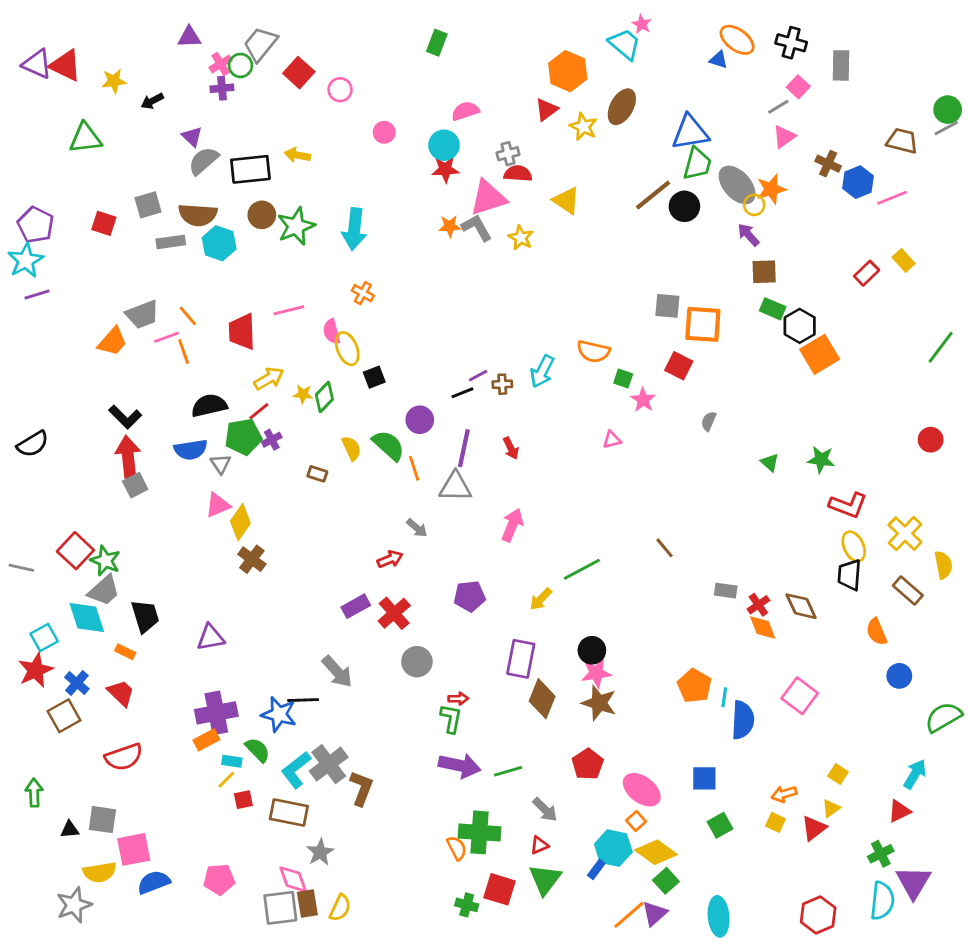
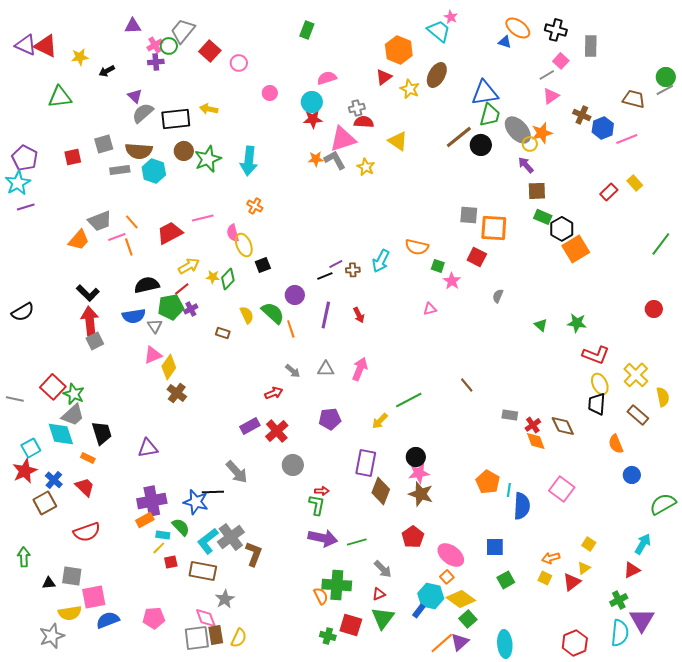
red square: (104, 223) -> (73, 157), turned -30
red trapezoid: (242, 332) -> (170, 233), turned 64
gray triangle: (455, 487) -> (326, 369), moved, size x0.7

